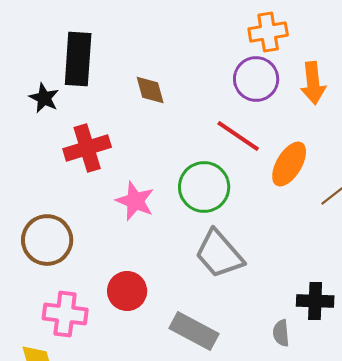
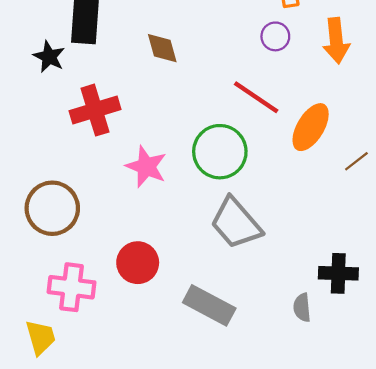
purple circle: (256, 79) -> (275, 36), size x0.6

